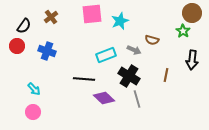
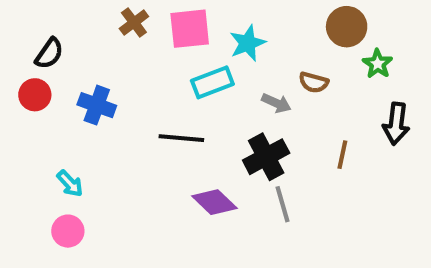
brown circle: (192, 13) -> (347, 27), moved
brown cross: (51, 17) -> (134, 23), moved
cyan rectangle: (106, 55) -> (212, 82), moved
black cross: (129, 76) -> (266, 157), turned 30
black line: (84, 79) -> (181, 138), moved

